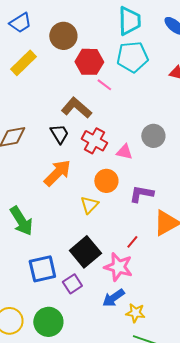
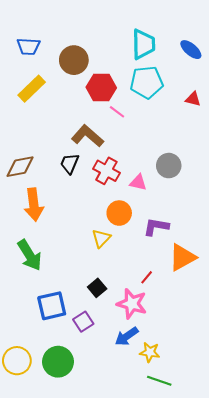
blue trapezoid: (20, 23) -> (28, 46), turned 35
black trapezoid: (59, 134) -> (70, 163), turned -125
orange arrow: (57, 173) -> (34, 205), moved, turned 128
black square: (85, 252) -> (97, 288), size x0.6

